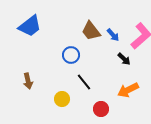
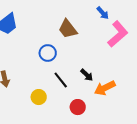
blue arrow: (113, 35) -> (103, 13), moved
black arrow: (124, 59) -> (87, 75), moved

